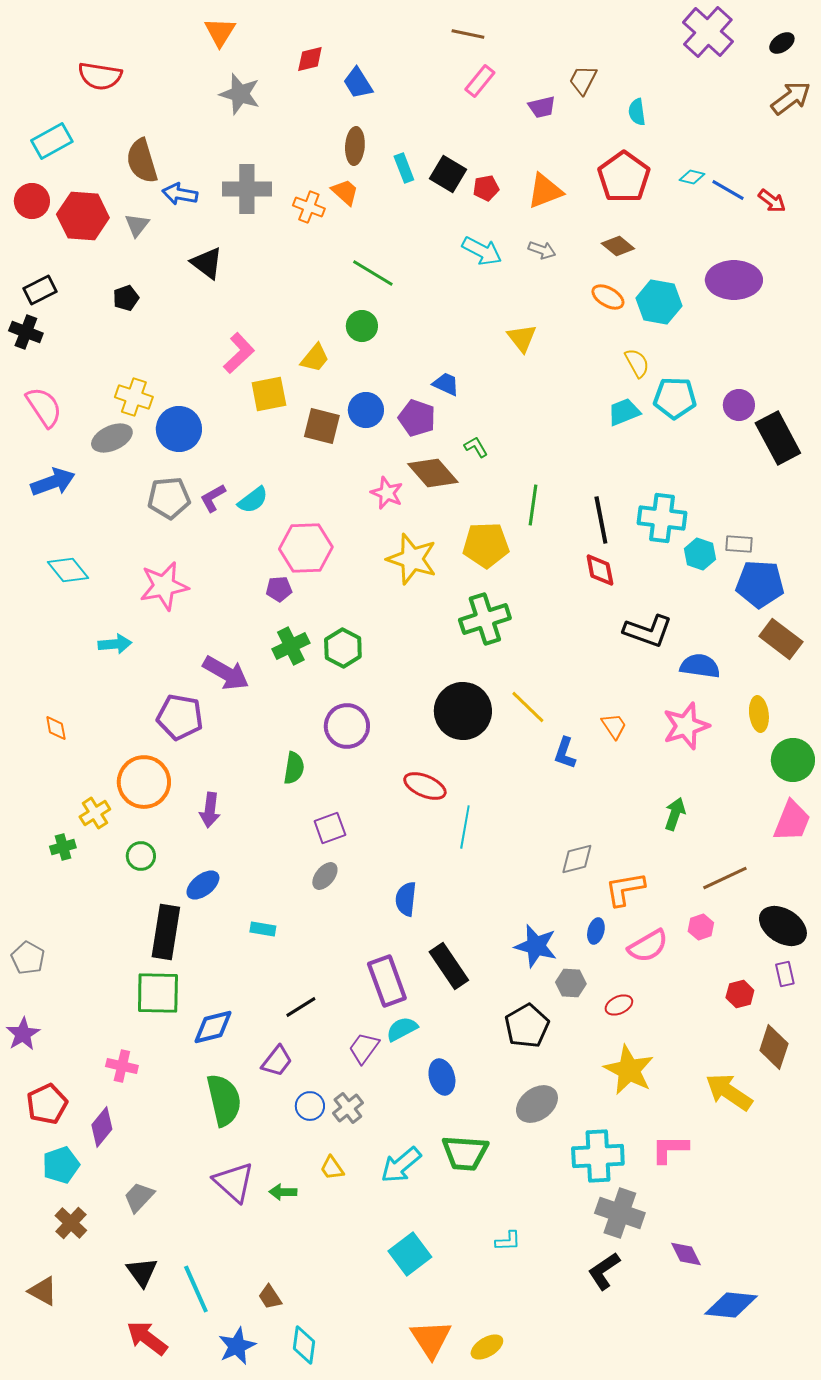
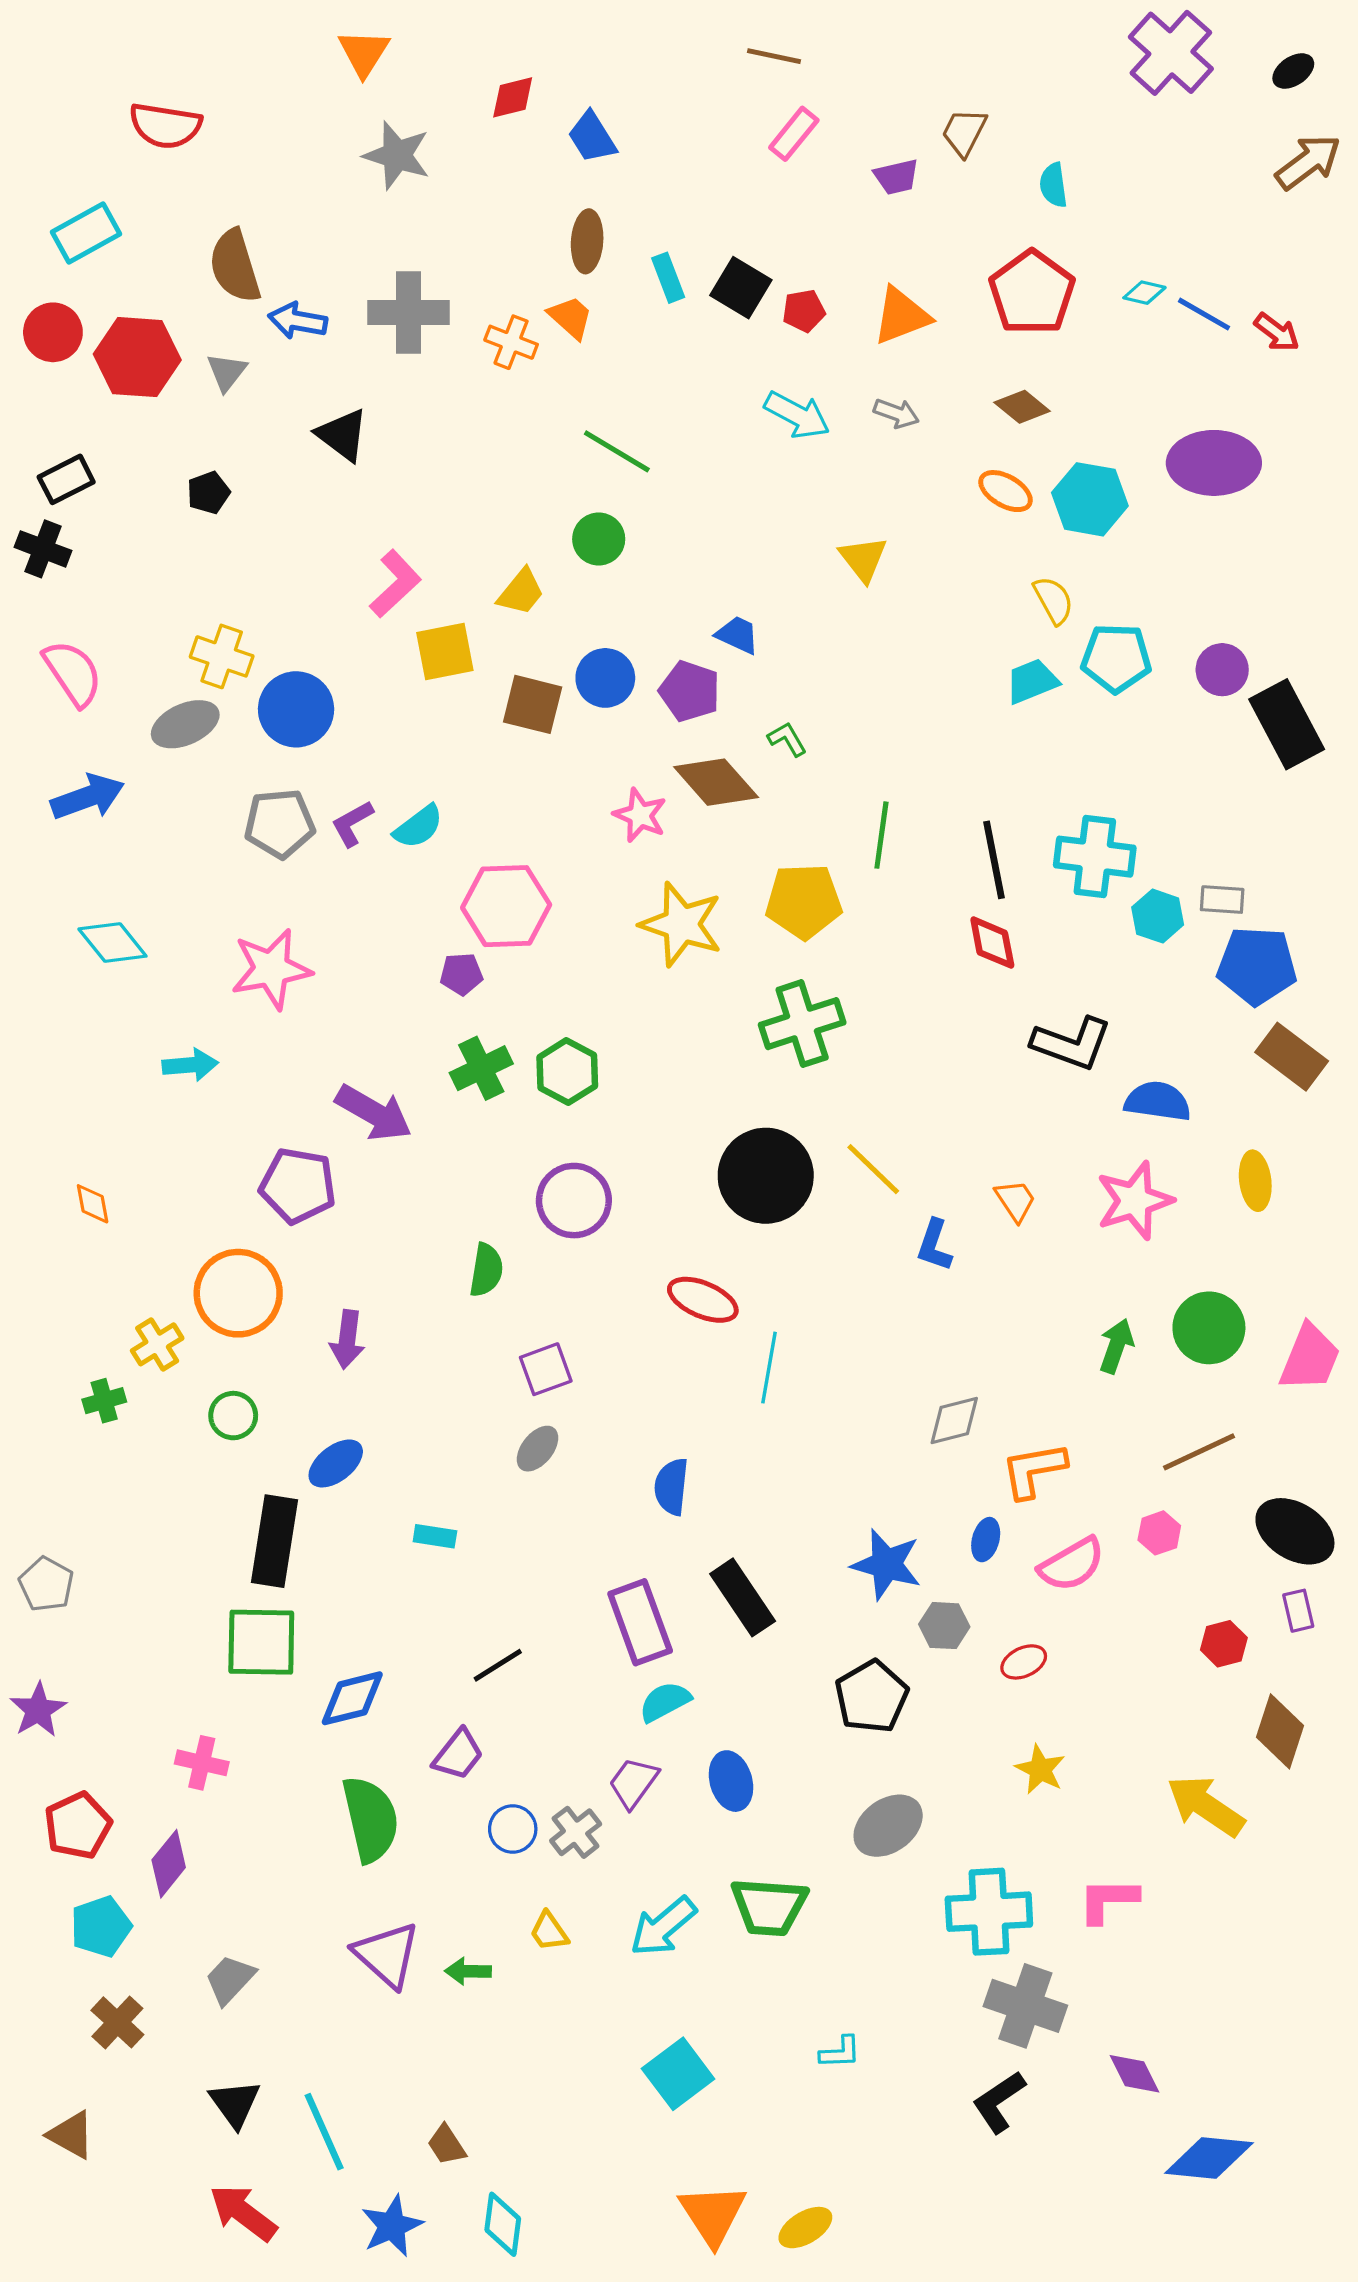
green circle: (793, 760) -> (1209, 1328), moved
purple trapezoid: (364, 1048) -> (633, 1783), moved
yellow star: (629, 1070) -> (1040, 1769), size x0.6

